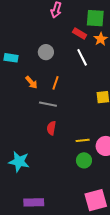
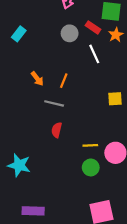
gray circle: (46, 52) -> (70, 33), moved
cyan rectangle: (11, 58) -> (19, 34), moved, turned -64

